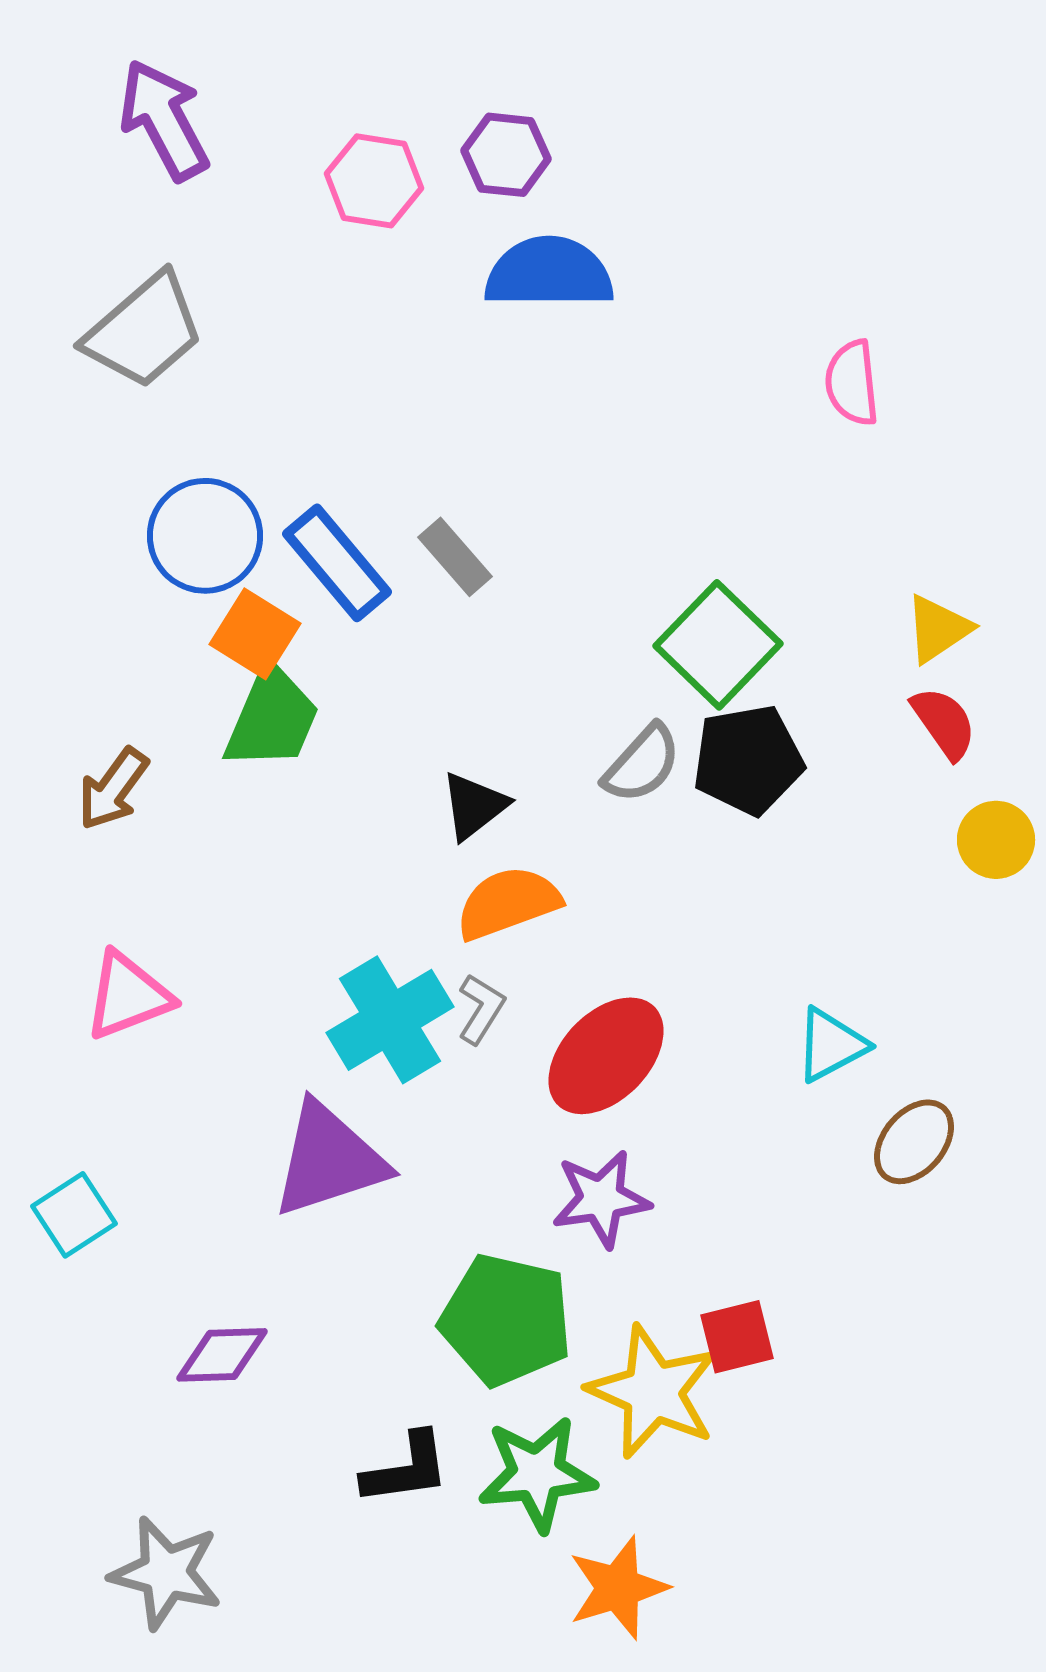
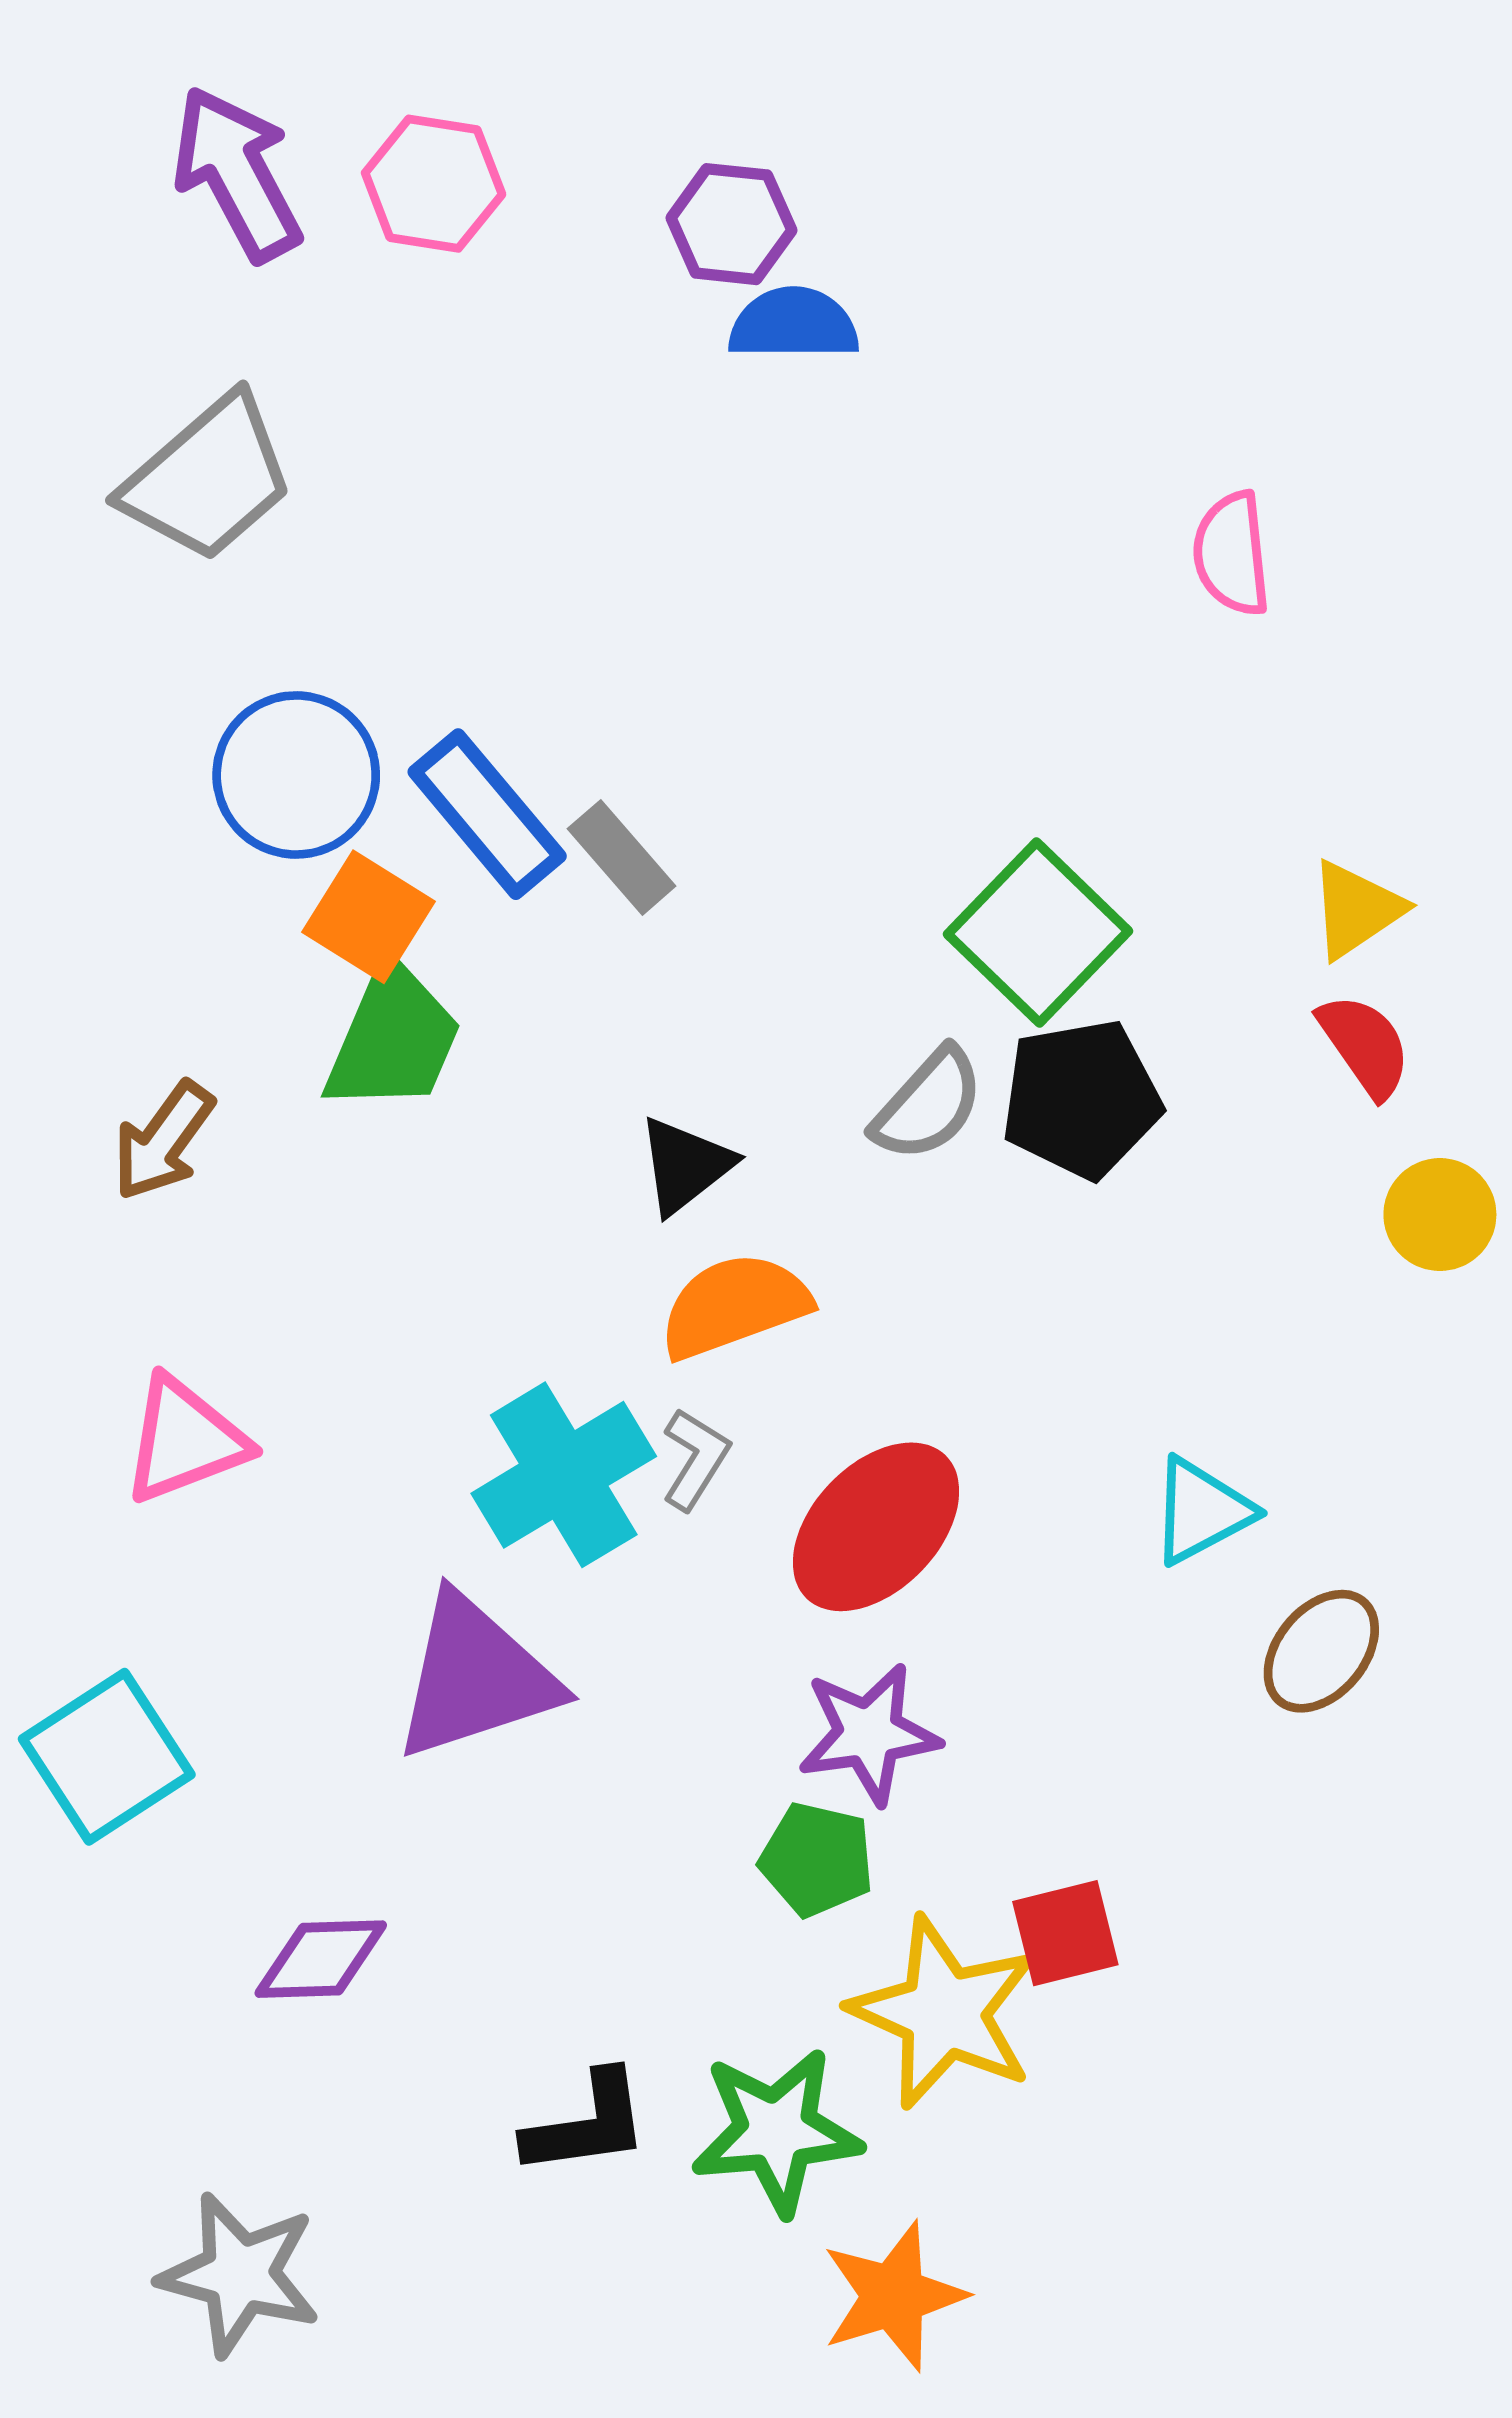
pink hexagon: (374, 181) -> (434, 184), moved
blue semicircle: (549, 273) -> (794, 324), moved, size x0.7
gray rectangle: (455, 557) -> (622, 857), moved
cyan square: (74, 1215) -> (107, 1757), size x1.4
green pentagon: (506, 1320) -> (817, 1859), moved, size x0.6

